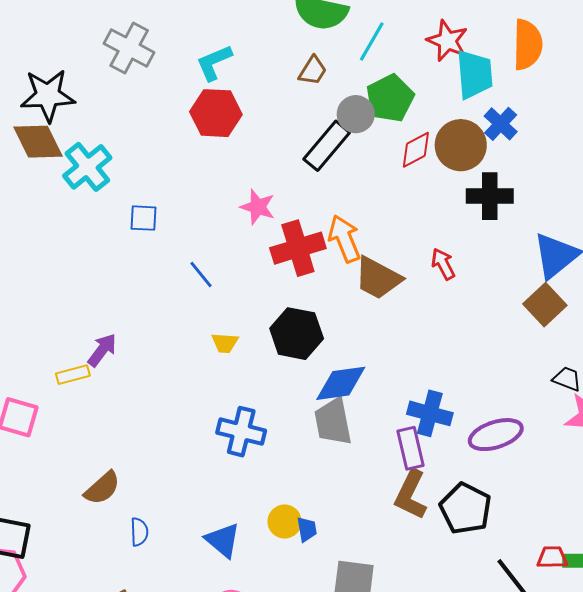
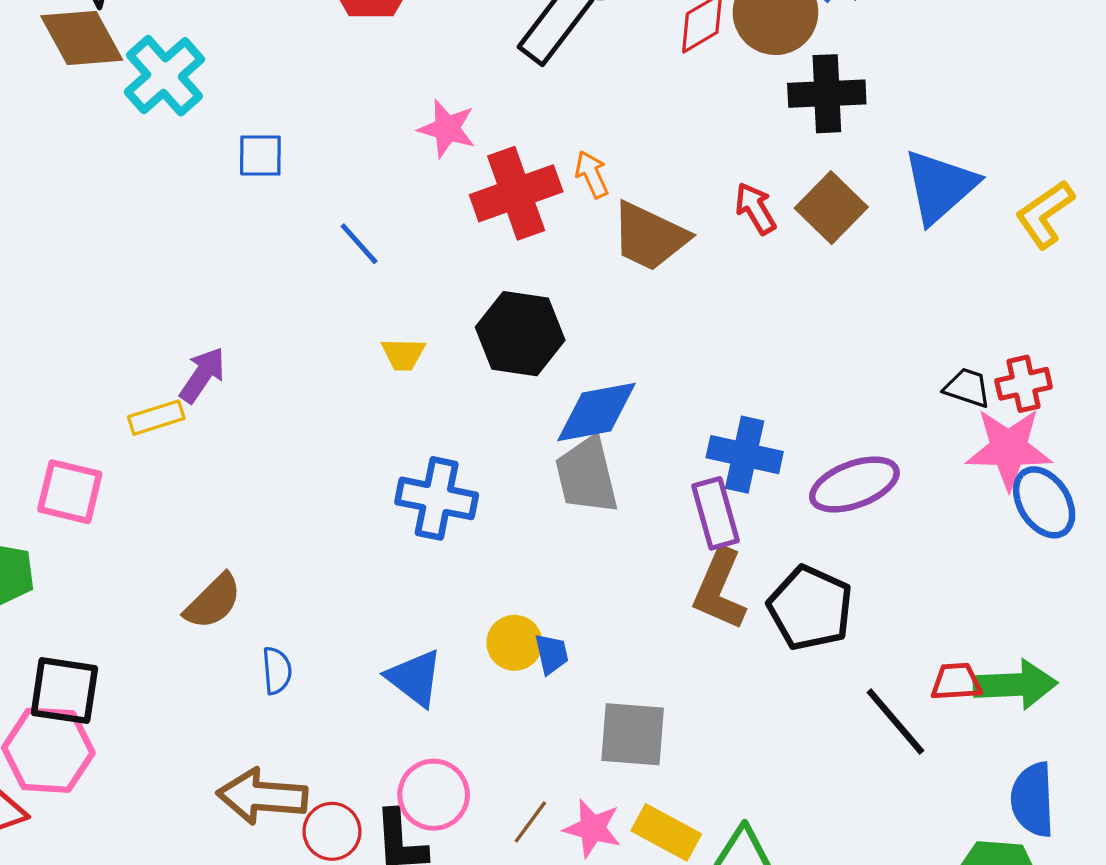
orange arrow: (344, 239) -> (592, 174), size x0.6
brown square: (545, 305) -> (831, 208), moved

